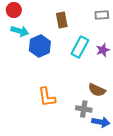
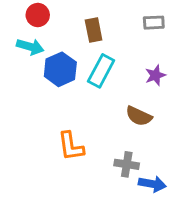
red circle: (14, 10) -> (38, 15), moved
cyan rectangle: (80, 47) -> (101, 71), moved
brown semicircle: (97, 90) -> (139, 116), moved

